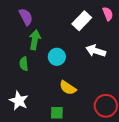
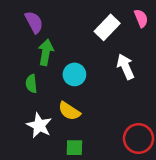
white arrow: (96, 51) -> (125, 67), turned 48
yellow semicircle: (68, 88) -> (69, 111), moved
white star: (19, 101) -> (39, 125), moved

